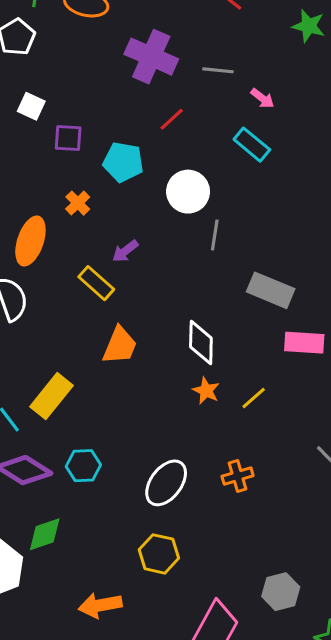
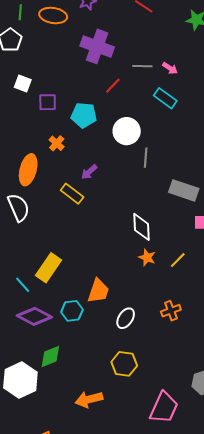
gray line: (218, 70) -> (142, 66), moved
orange trapezoid: (120, 345) -> (98, 291), moved
white ellipse: (166, 483) -> (126, 318), size x0.7

